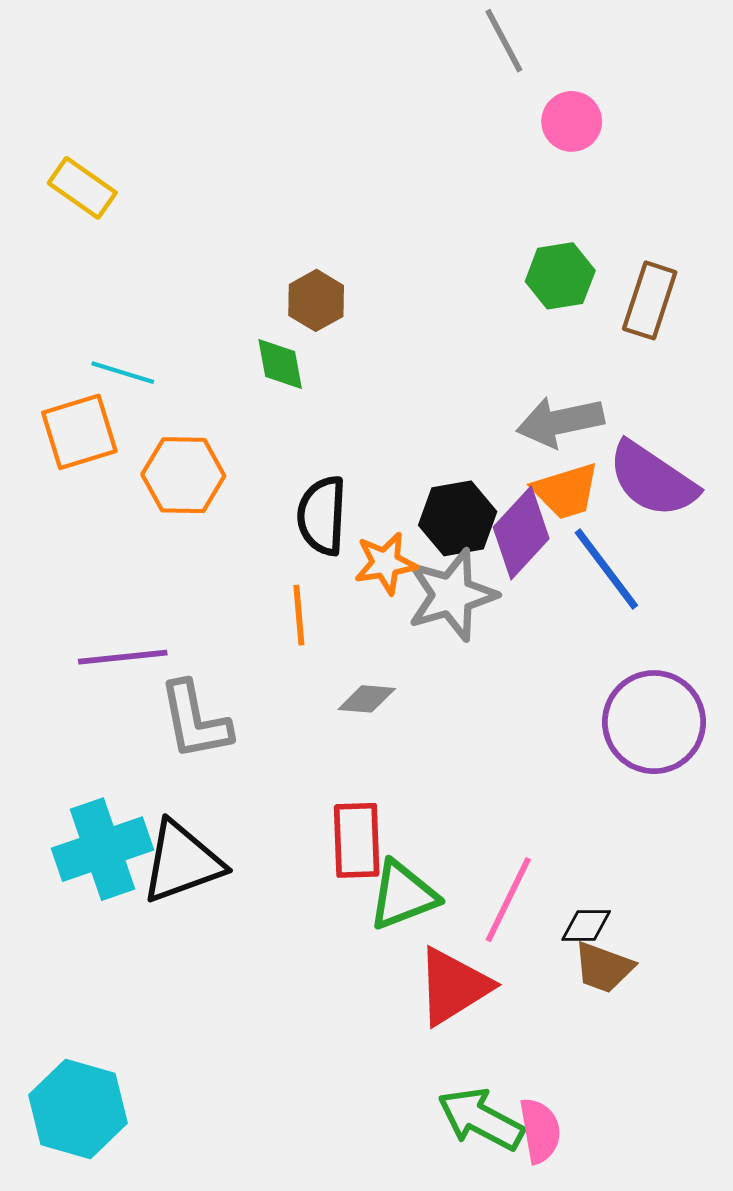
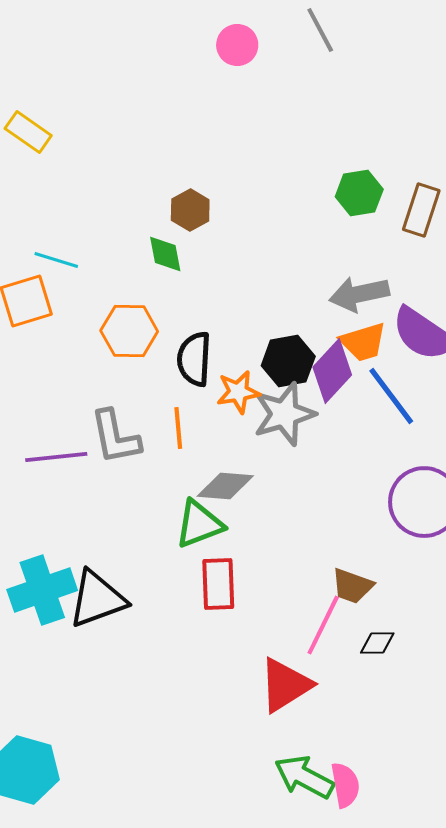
pink circle: (572, 121) -> (237, 45), moved
orange hexagon: (183, 475) -> (129, 331), moved
gray diamond: (367, 699) -> (225, 486), size x1.4
gray L-shape: (195, 721) -> (115, 437), moved
green triangle: (403, 895) -> (199, 524), moved
brown trapezoid: (603, 967) -> (352, 586), moved

